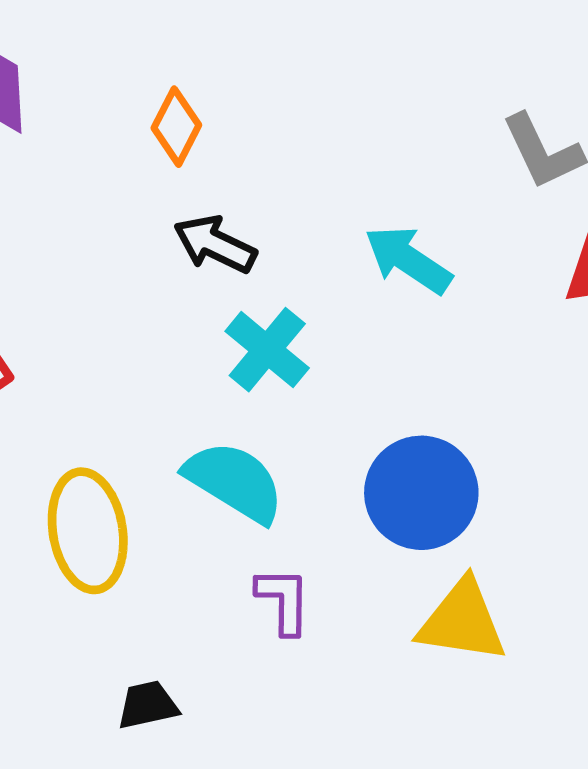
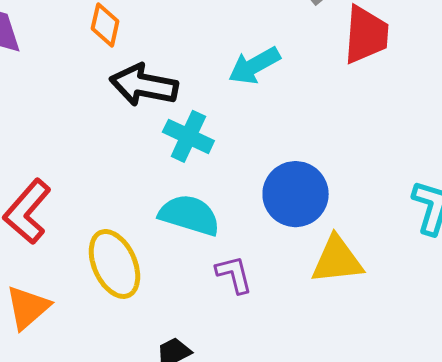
black arrow: (215, 244) -> (144, 85), size x1.4
cyan arrow: (408, 260) -> (254, 66), turned -48

